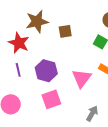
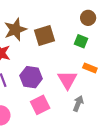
brown square: (65, 31) -> (45, 35), size x1.5
gray arrow: (92, 113) -> (78, 103), moved

